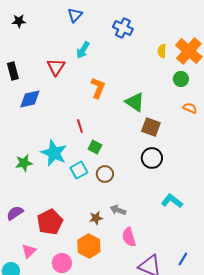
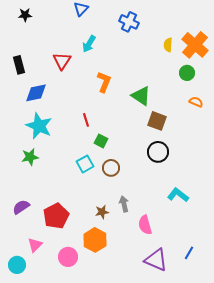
cyan star: (54, 153) -> (39, 126), moved
gray arrow: (118, 210) -> (124, 204), turned 56
pink semicircle: (129, 237) -> (145, 225), moved

